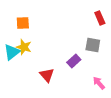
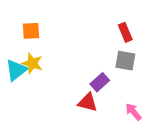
red rectangle: (100, 18) -> (125, 32), moved
red triangle: (47, 75) -> (88, 102), moved, turned -35

